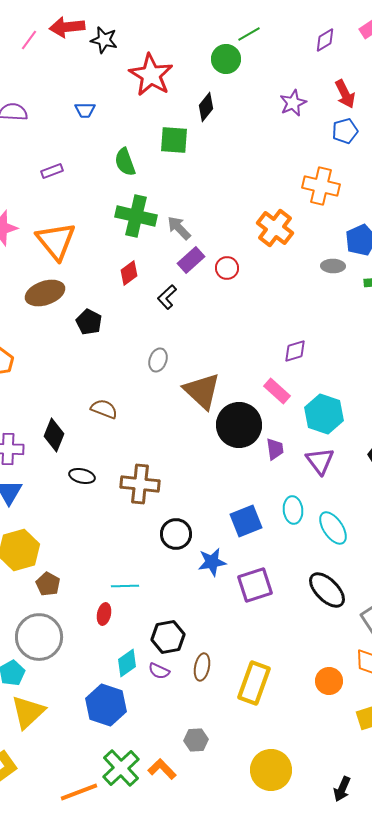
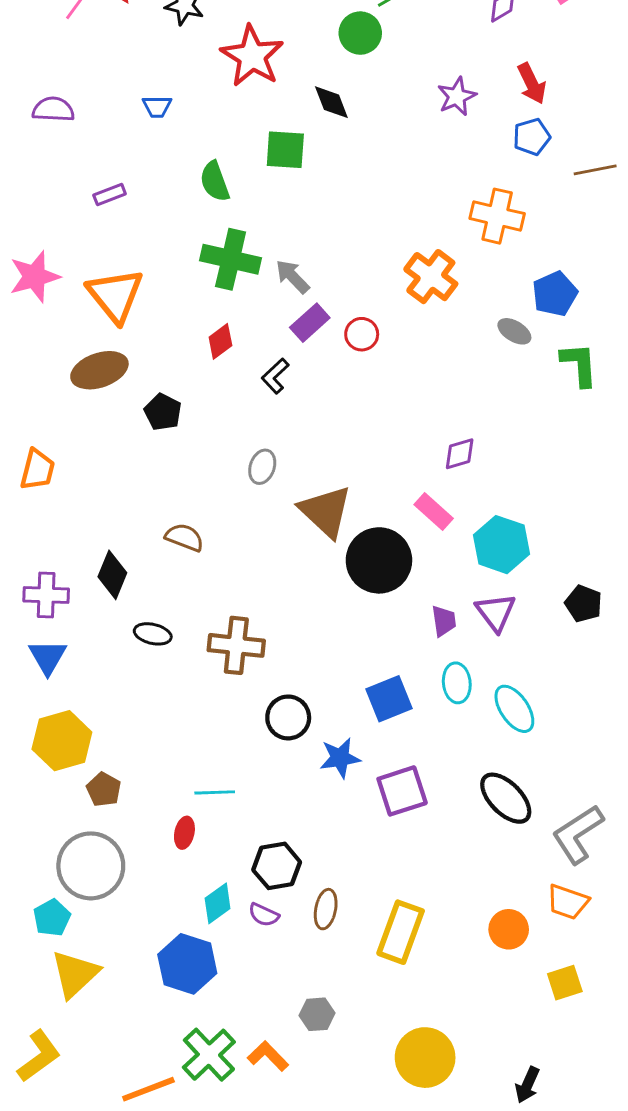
black diamond: (206, 107) -> (331, 102), turned -60
gray ellipse: (333, 266) -> (514, 331), turned 30
purple trapezoid: (275, 449) -> (444, 621), moved

